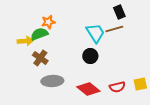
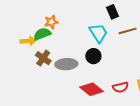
black rectangle: (119, 12) -> (113, 12), moved
brown line: (114, 29) -> (128, 31), moved
gray ellipse: (52, 81) -> (66, 64), moved

